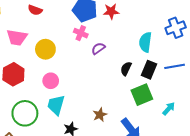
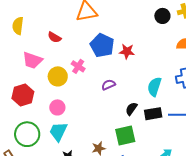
pink cross: (81, 33) -> (78, 66), moved
black rectangle: (149, 70) -> (153, 114), turned 48
green square: (142, 95) -> (125, 135), moved

